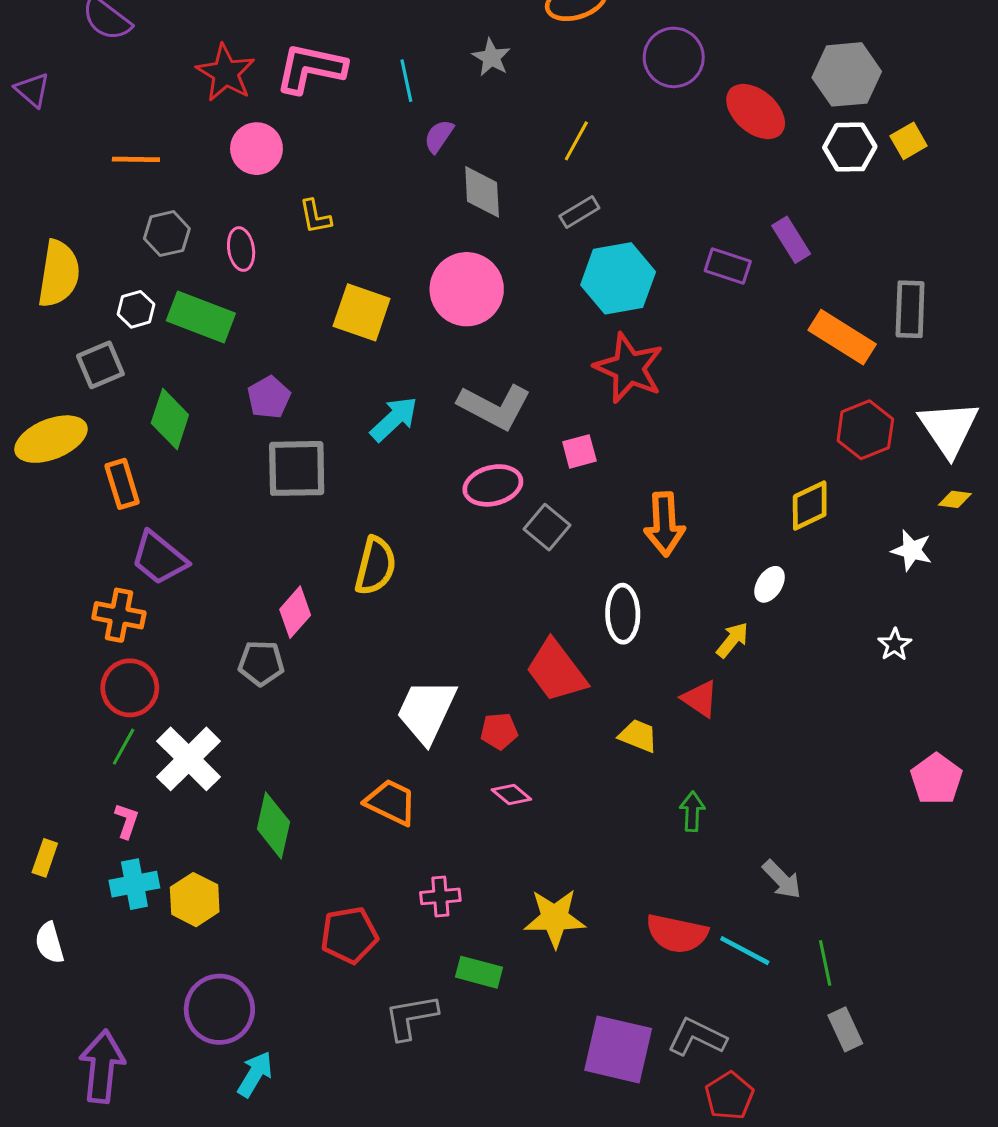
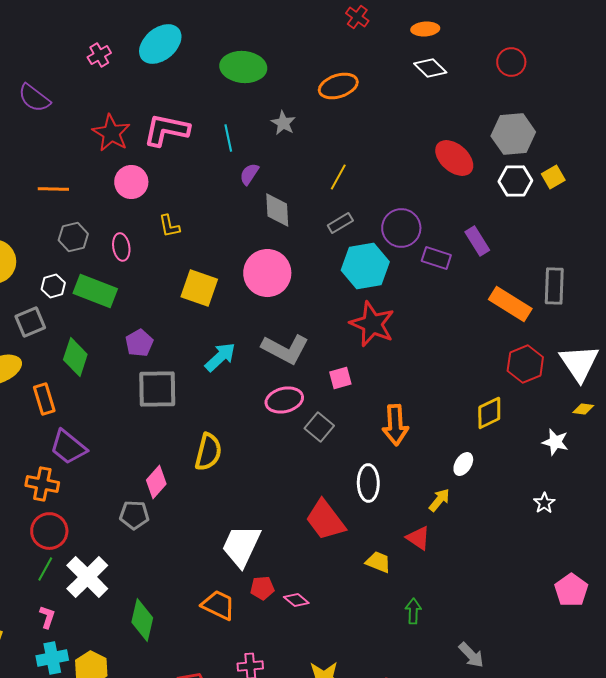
purple circle: (674, 57) -> (401, 228), moved
red pentagon: (499, 731) -> (262, 588), moved

